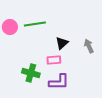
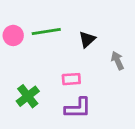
black triangle: (62, 43) -> (87, 39), moved
green cross: (31, 73) -> (28, 96), moved, turned 36

